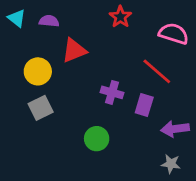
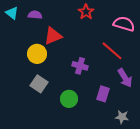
yellow circle: (38, 71) -> (37, 54), moved
purple rectangle: (144, 105) -> (103, 94), moved
gray square: (41, 108) -> (39, 84), moved, turned -30
purple arrow: (175, 129) -> (125, 78), moved, turned -114

